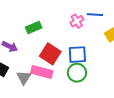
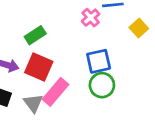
red square: (50, 54) -> (39, 67), moved
pink rectangle: (42, 72) -> (56, 92), turned -55

